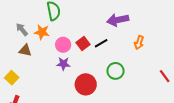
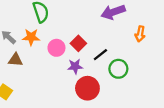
black line: (101, 43) -> (100, 55), moved
purple star: (63, 64) -> (75, 66), moved

